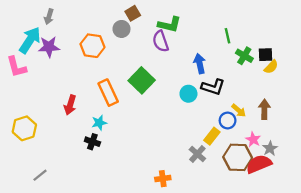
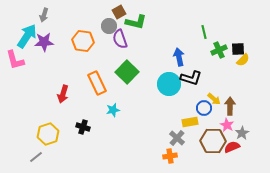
green L-shape: (169, 24) -> (136, 22), moved
purple semicircle: (161, 41) -> (120, 39), moved
green cross: (244, 56) -> (219, 50), turned 35
cyan circle: (188, 94) -> (169, 84), size x1.5
brown arrow: (264, 109) -> (230, 106), moved
cyan star: (99, 123) -> (113, 110), moved
yellow hexagon: (24, 128) -> (48, 134), moved
yellow rectangle: (212, 136) -> (190, 122), turned 42
red semicircle: (259, 164) -> (232, 147), size x0.7
orange cross: (163, 179) -> (170, 156), moved

